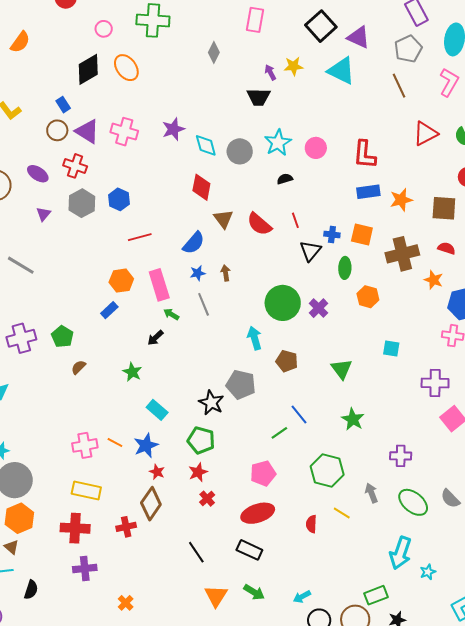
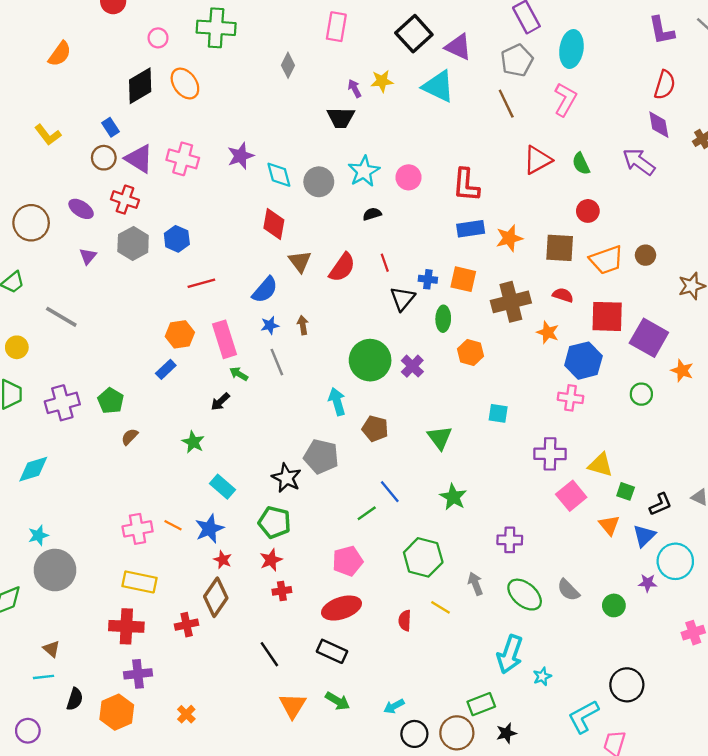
red semicircle: (259, 224) -> (342, 267), turned -96
red cross: (207, 499) -> (282, 591), turned 35
orange hexagon: (19, 518) -> (117, 712), moved

